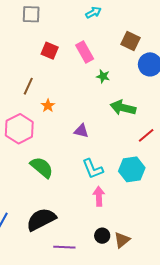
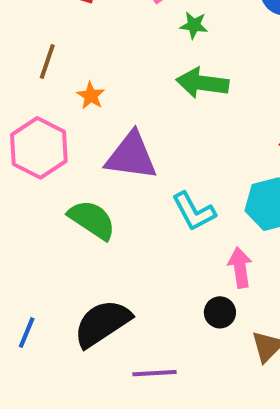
green arrow: (123, 108) -> (202, 83), moved
purple triangle: (81, 131) -> (131, 156), moved, size x1.8
pink arrow: (99, 196) -> (240, 268), moved
black circle: (102, 236) -> (220, 312), moved

